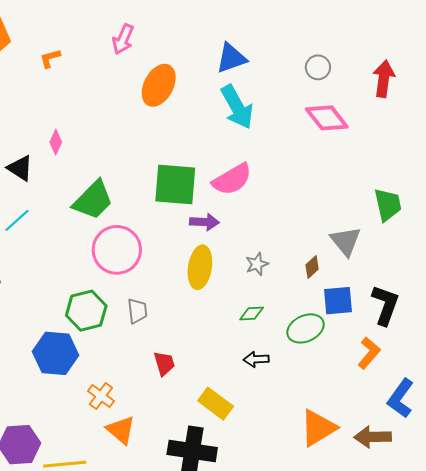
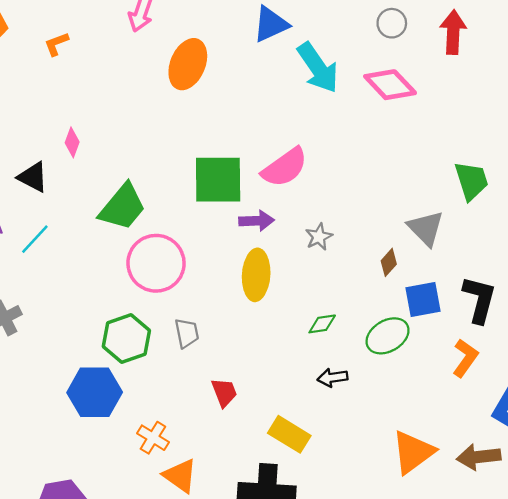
gray circle: (318, 67) -> (392, 23), moved
cyan arrow: (237, 107) -> (318, 68), moved
gray star: (257, 264) -> (319, 237), moved

